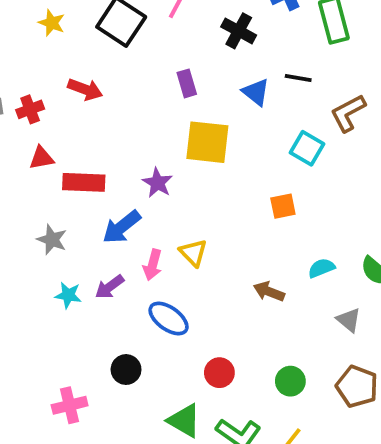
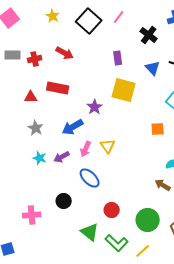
red triangle: (41, 158) -> (31, 97), moved
red rectangle: (84, 182) -> (58, 88), moved
brown arrow: (269, 292) -> (163, 185), moved
green circle: (290, 381) -> (148, 220), size x1.5

